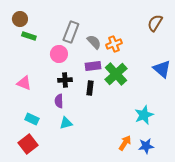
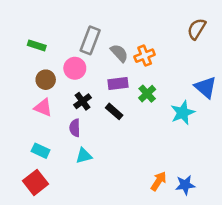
brown circle: (20, 19) -> (46, 80), moved
green cross: (116, 74) -> (147, 94), size x0.6
black cross: (65, 80) -> (82, 101), turned -32
pink triangle: (24, 83) -> (43, 108), moved
black rectangle: (90, 88) -> (114, 111), turned -56
cyan star: (144, 115) -> (183, 113), moved

